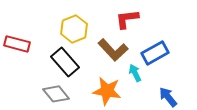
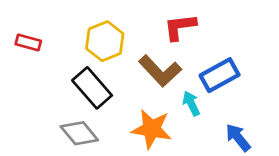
red rectangle: (17, 44) -> (28, 43), moved, size x0.7

